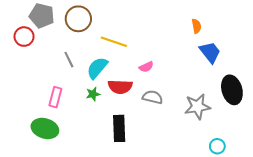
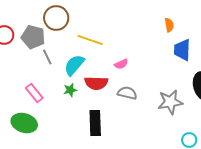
gray pentagon: (42, 16) -> (33, 37), moved
blue trapezoid: (210, 52) -> (182, 50), turned -140
pink rectangle: (55, 97) -> (34, 93), turned -54

